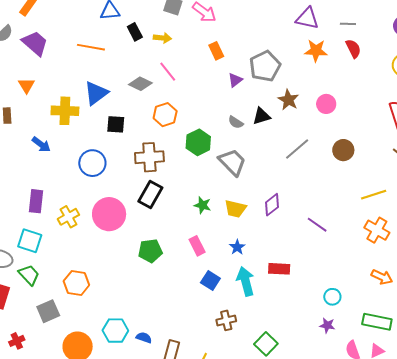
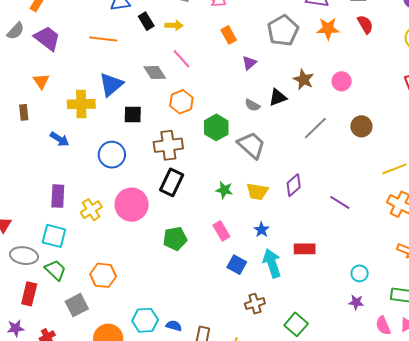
gray pentagon: (265, 66) -> (283, 31), moved
gray diamond: (140, 84) -> (155, 73), turned 35

